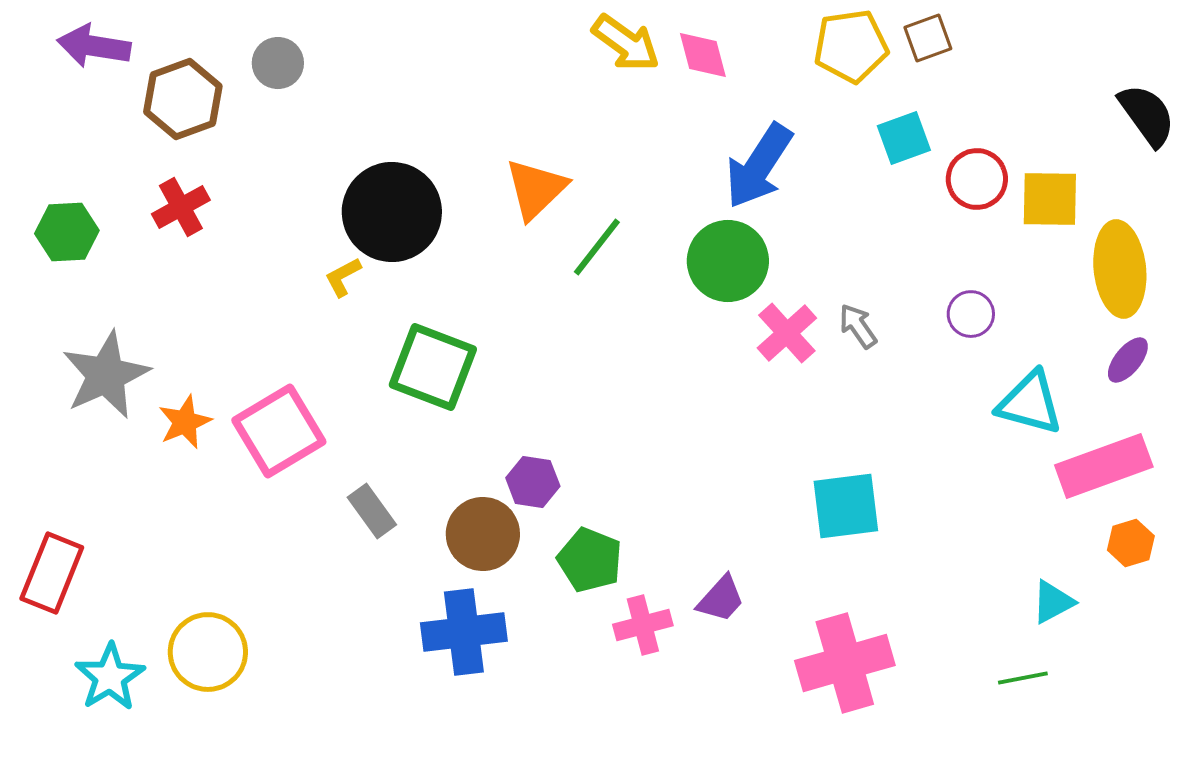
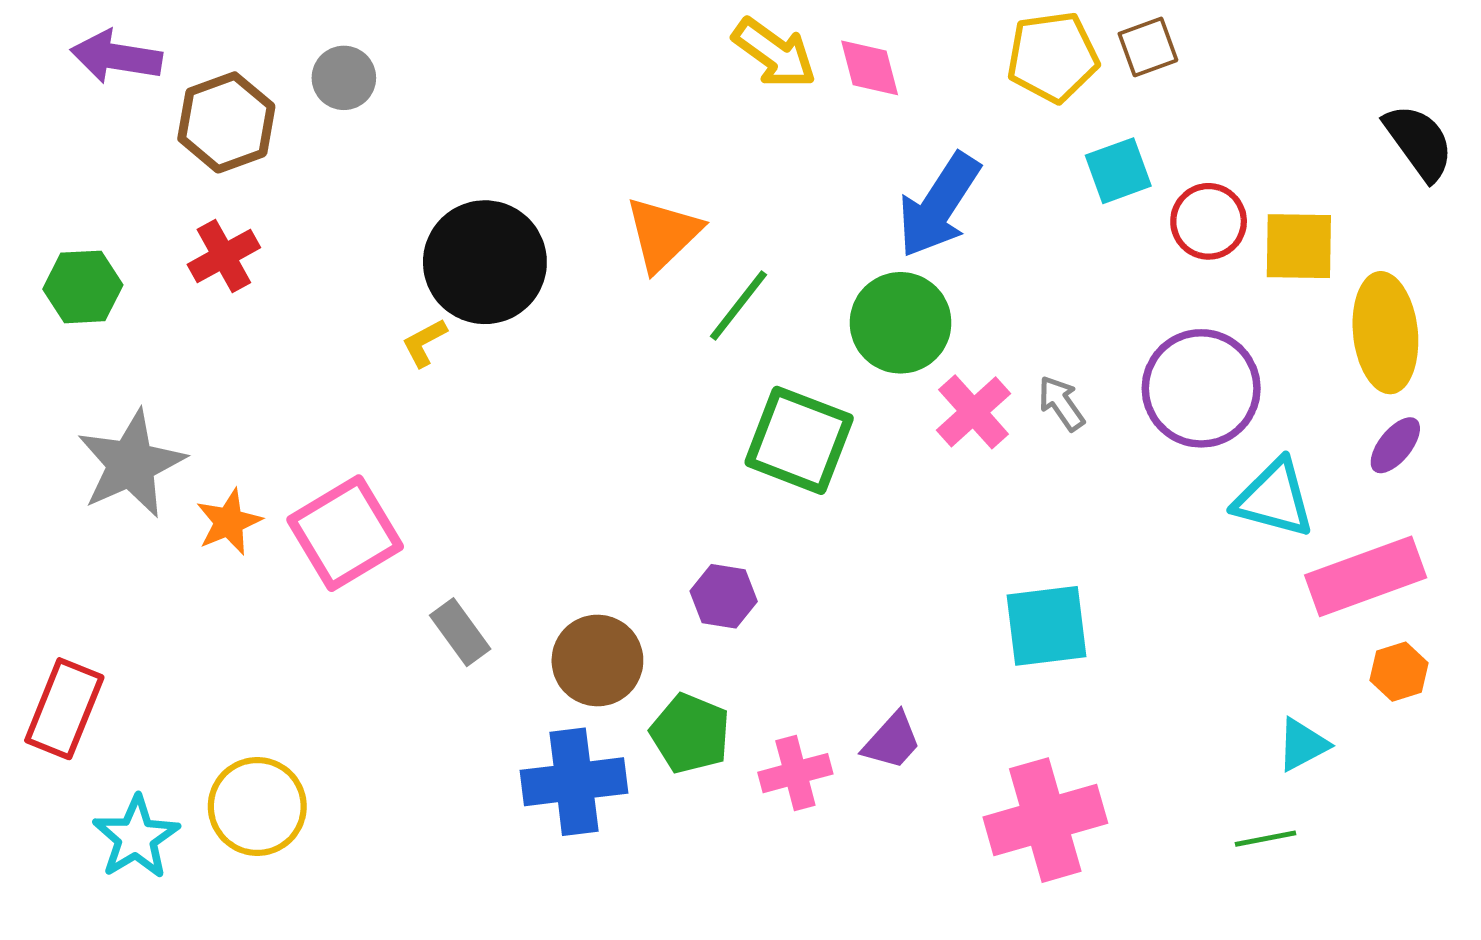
purple circle: (971, 314) -> (1201, 388), size x2.0
green square: (433, 367) -> (799, 440), moved
purple hexagon: (533, 482) -> (724, 596), moved
green pentagon: (590, 560) -> (690, 733), moved

